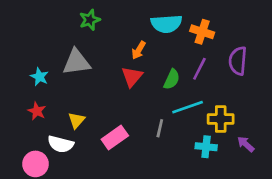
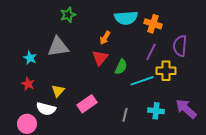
green semicircle: (172, 79) -> (121, 67), moved
yellow cross: (221, 119) -> (166, 71), moved
gray line: (160, 128) -> (125, 115), moved
purple arrow: (246, 144) -> (186, 109), size x1.6

